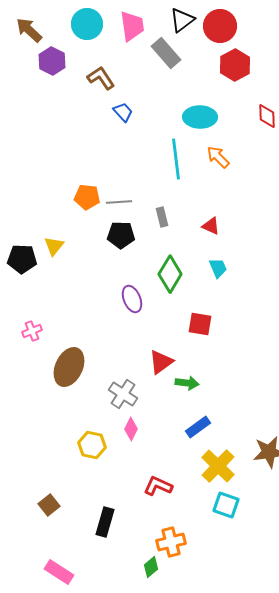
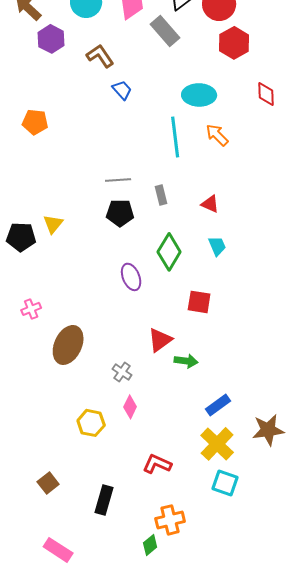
orange pentagon: (87, 197) -> (35, 122), moved
gray cross: (123, 394) -> (122, 372), size x0.7
blue rectangle: (198, 427) -> (218, 405), moved

